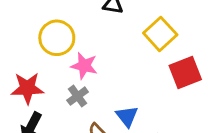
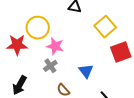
red star: (27, 88) -> (17, 45), moved
blue triangle: (127, 116) -> (86, 71), moved

